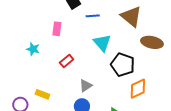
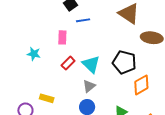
blue line: (93, 16) -> (83, 20), moved
pink rectangle: (57, 29) -> (62, 37), moved
cyan triangle: (102, 43) -> (91, 64), moved

